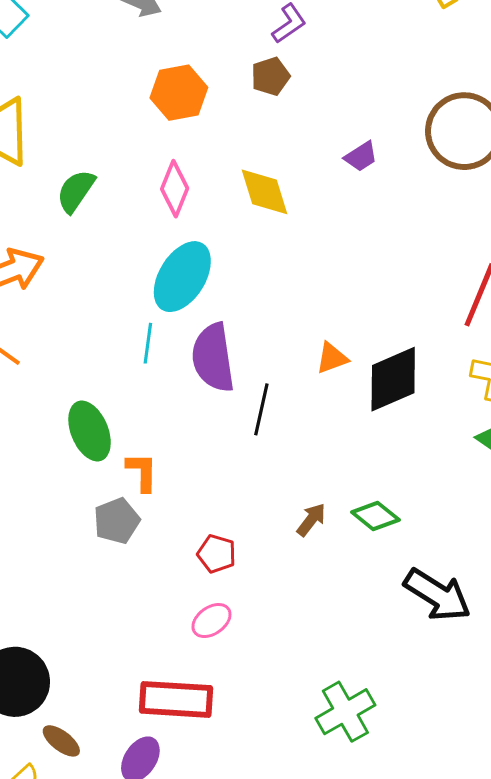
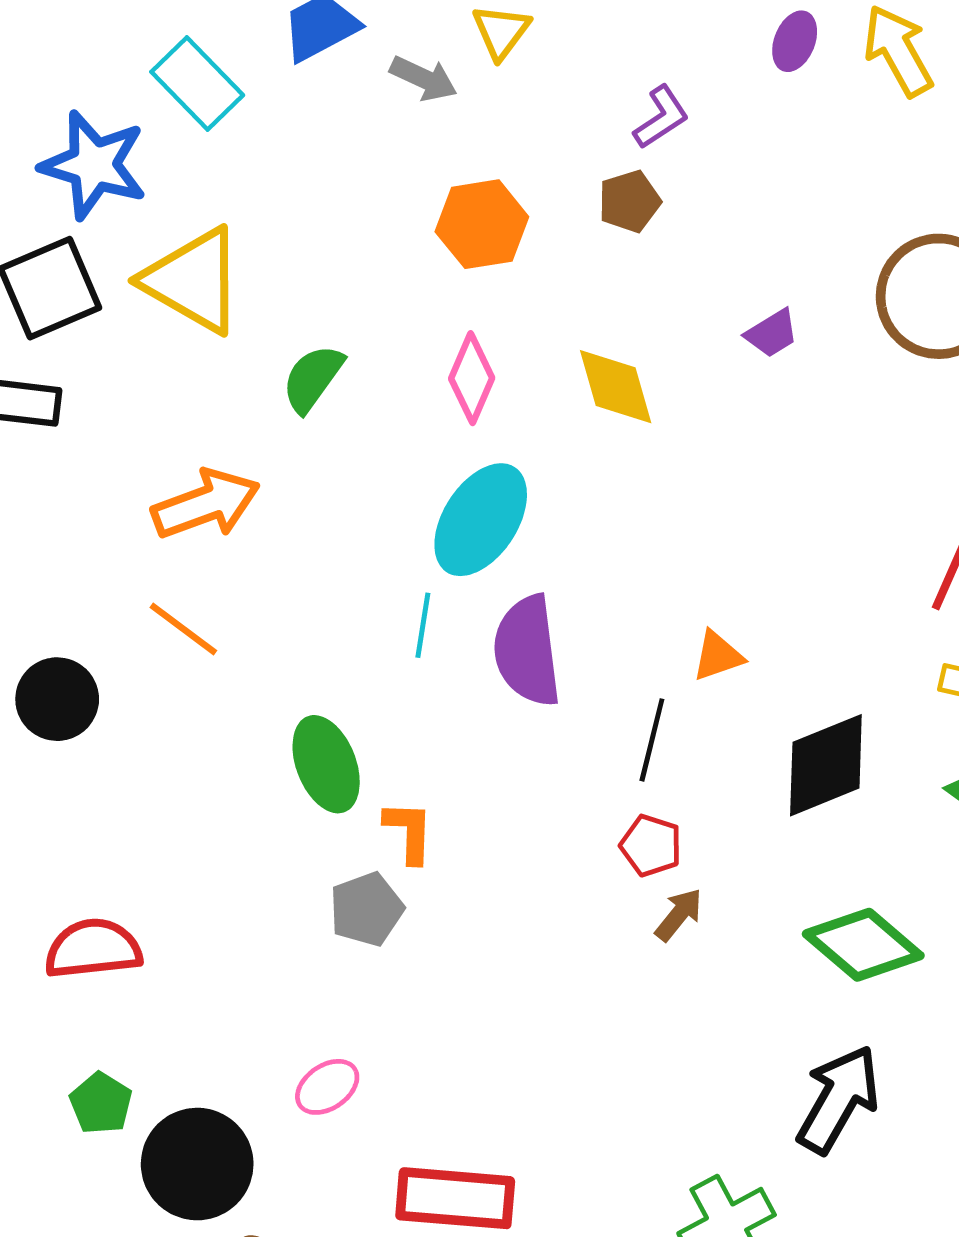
black diamond: (393, 379) -> (826, 765), moved
black line: (261, 409) -> (652, 740), moved
green diamond: (375, 516) -> (863, 945), moved, size x1.5
red pentagon: (217, 554) -> (651, 846), moved
black arrow: (437, 595) -> (838, 1099), moved, turned -94
pink ellipse: (211, 621) -> (327, 1087), moved

